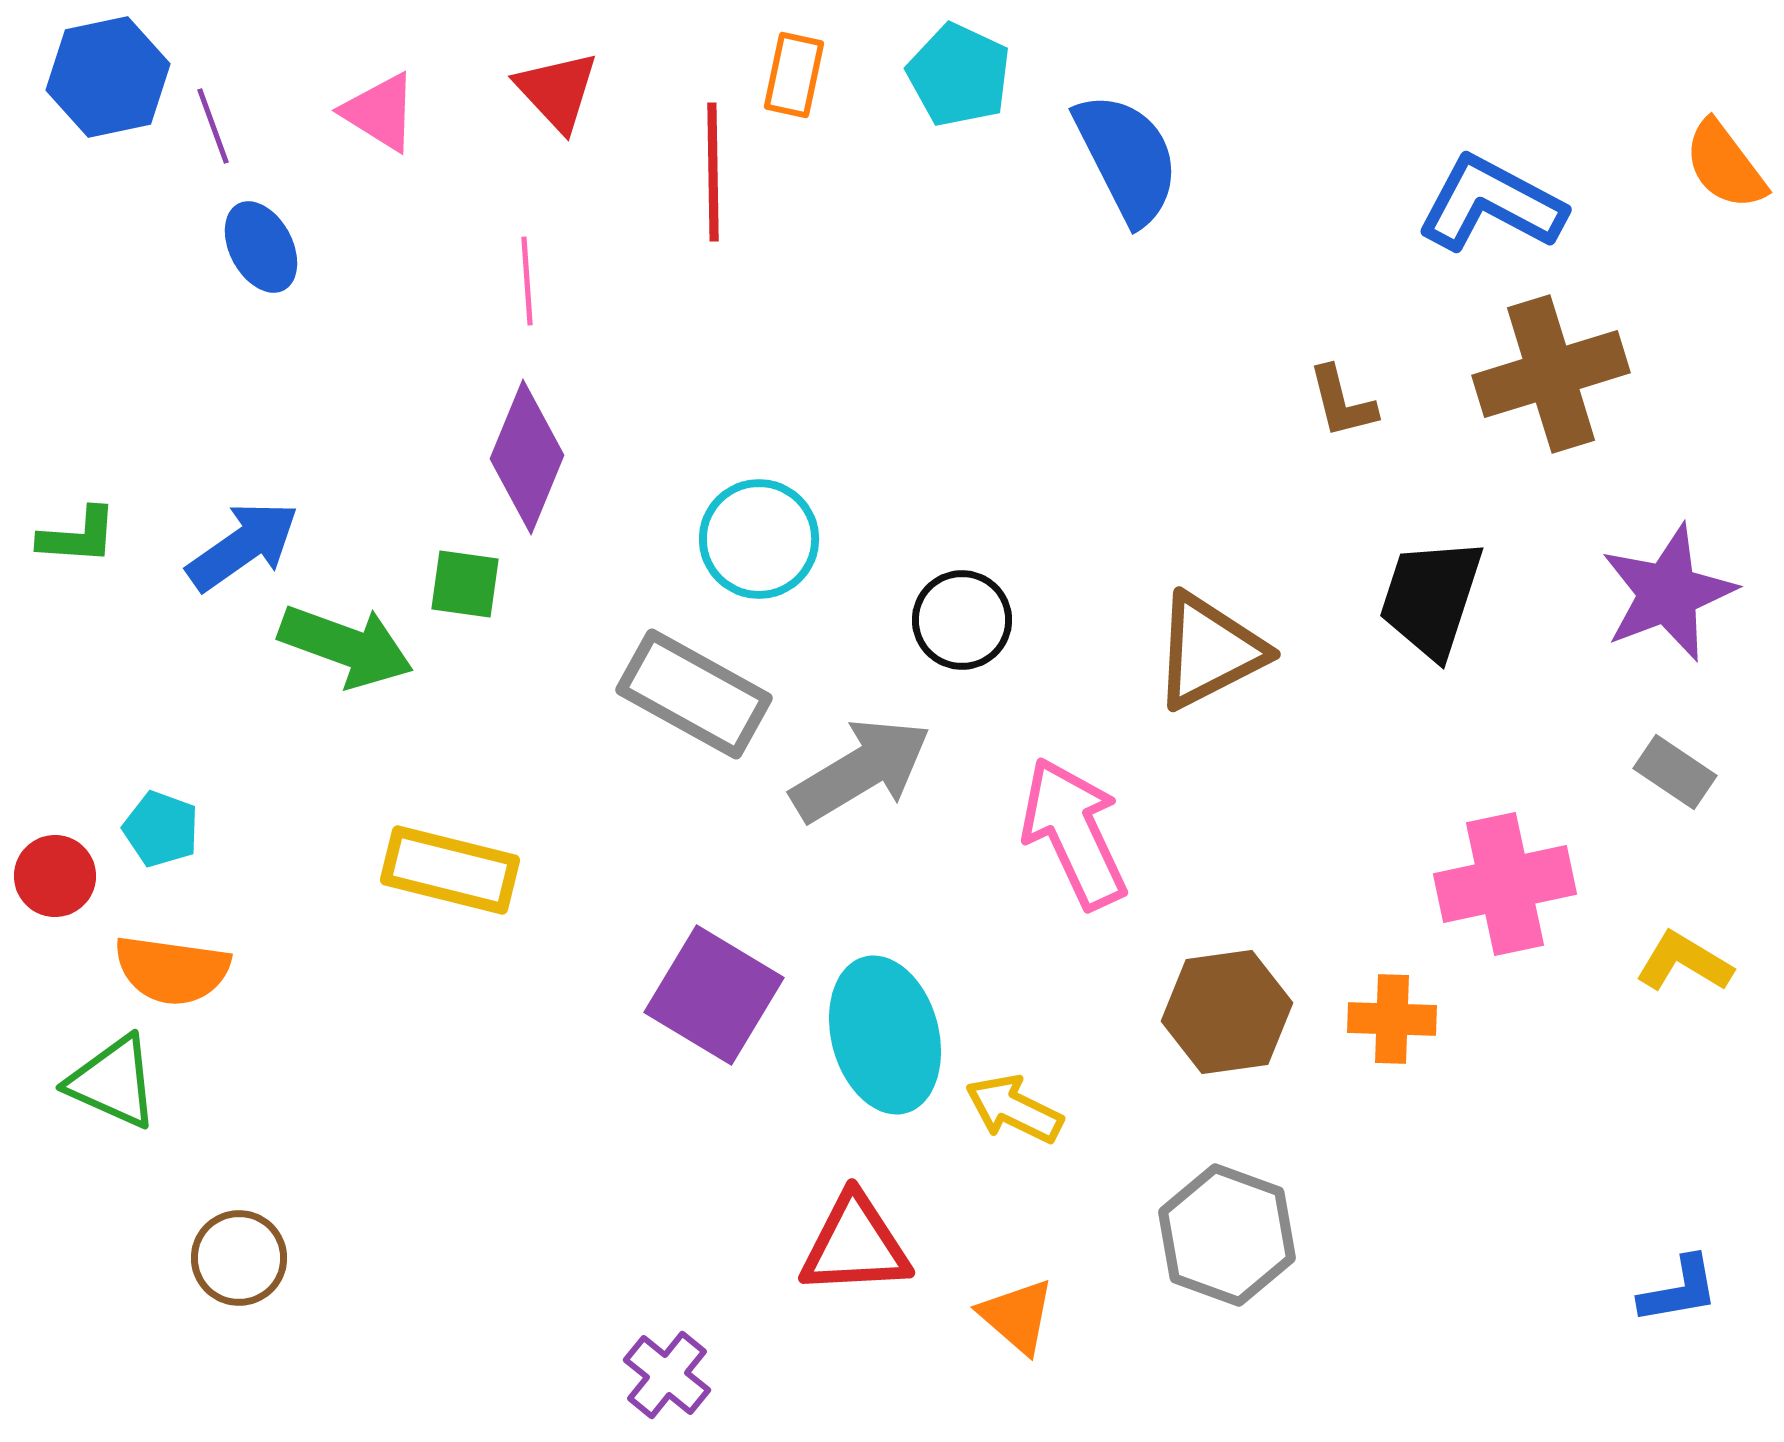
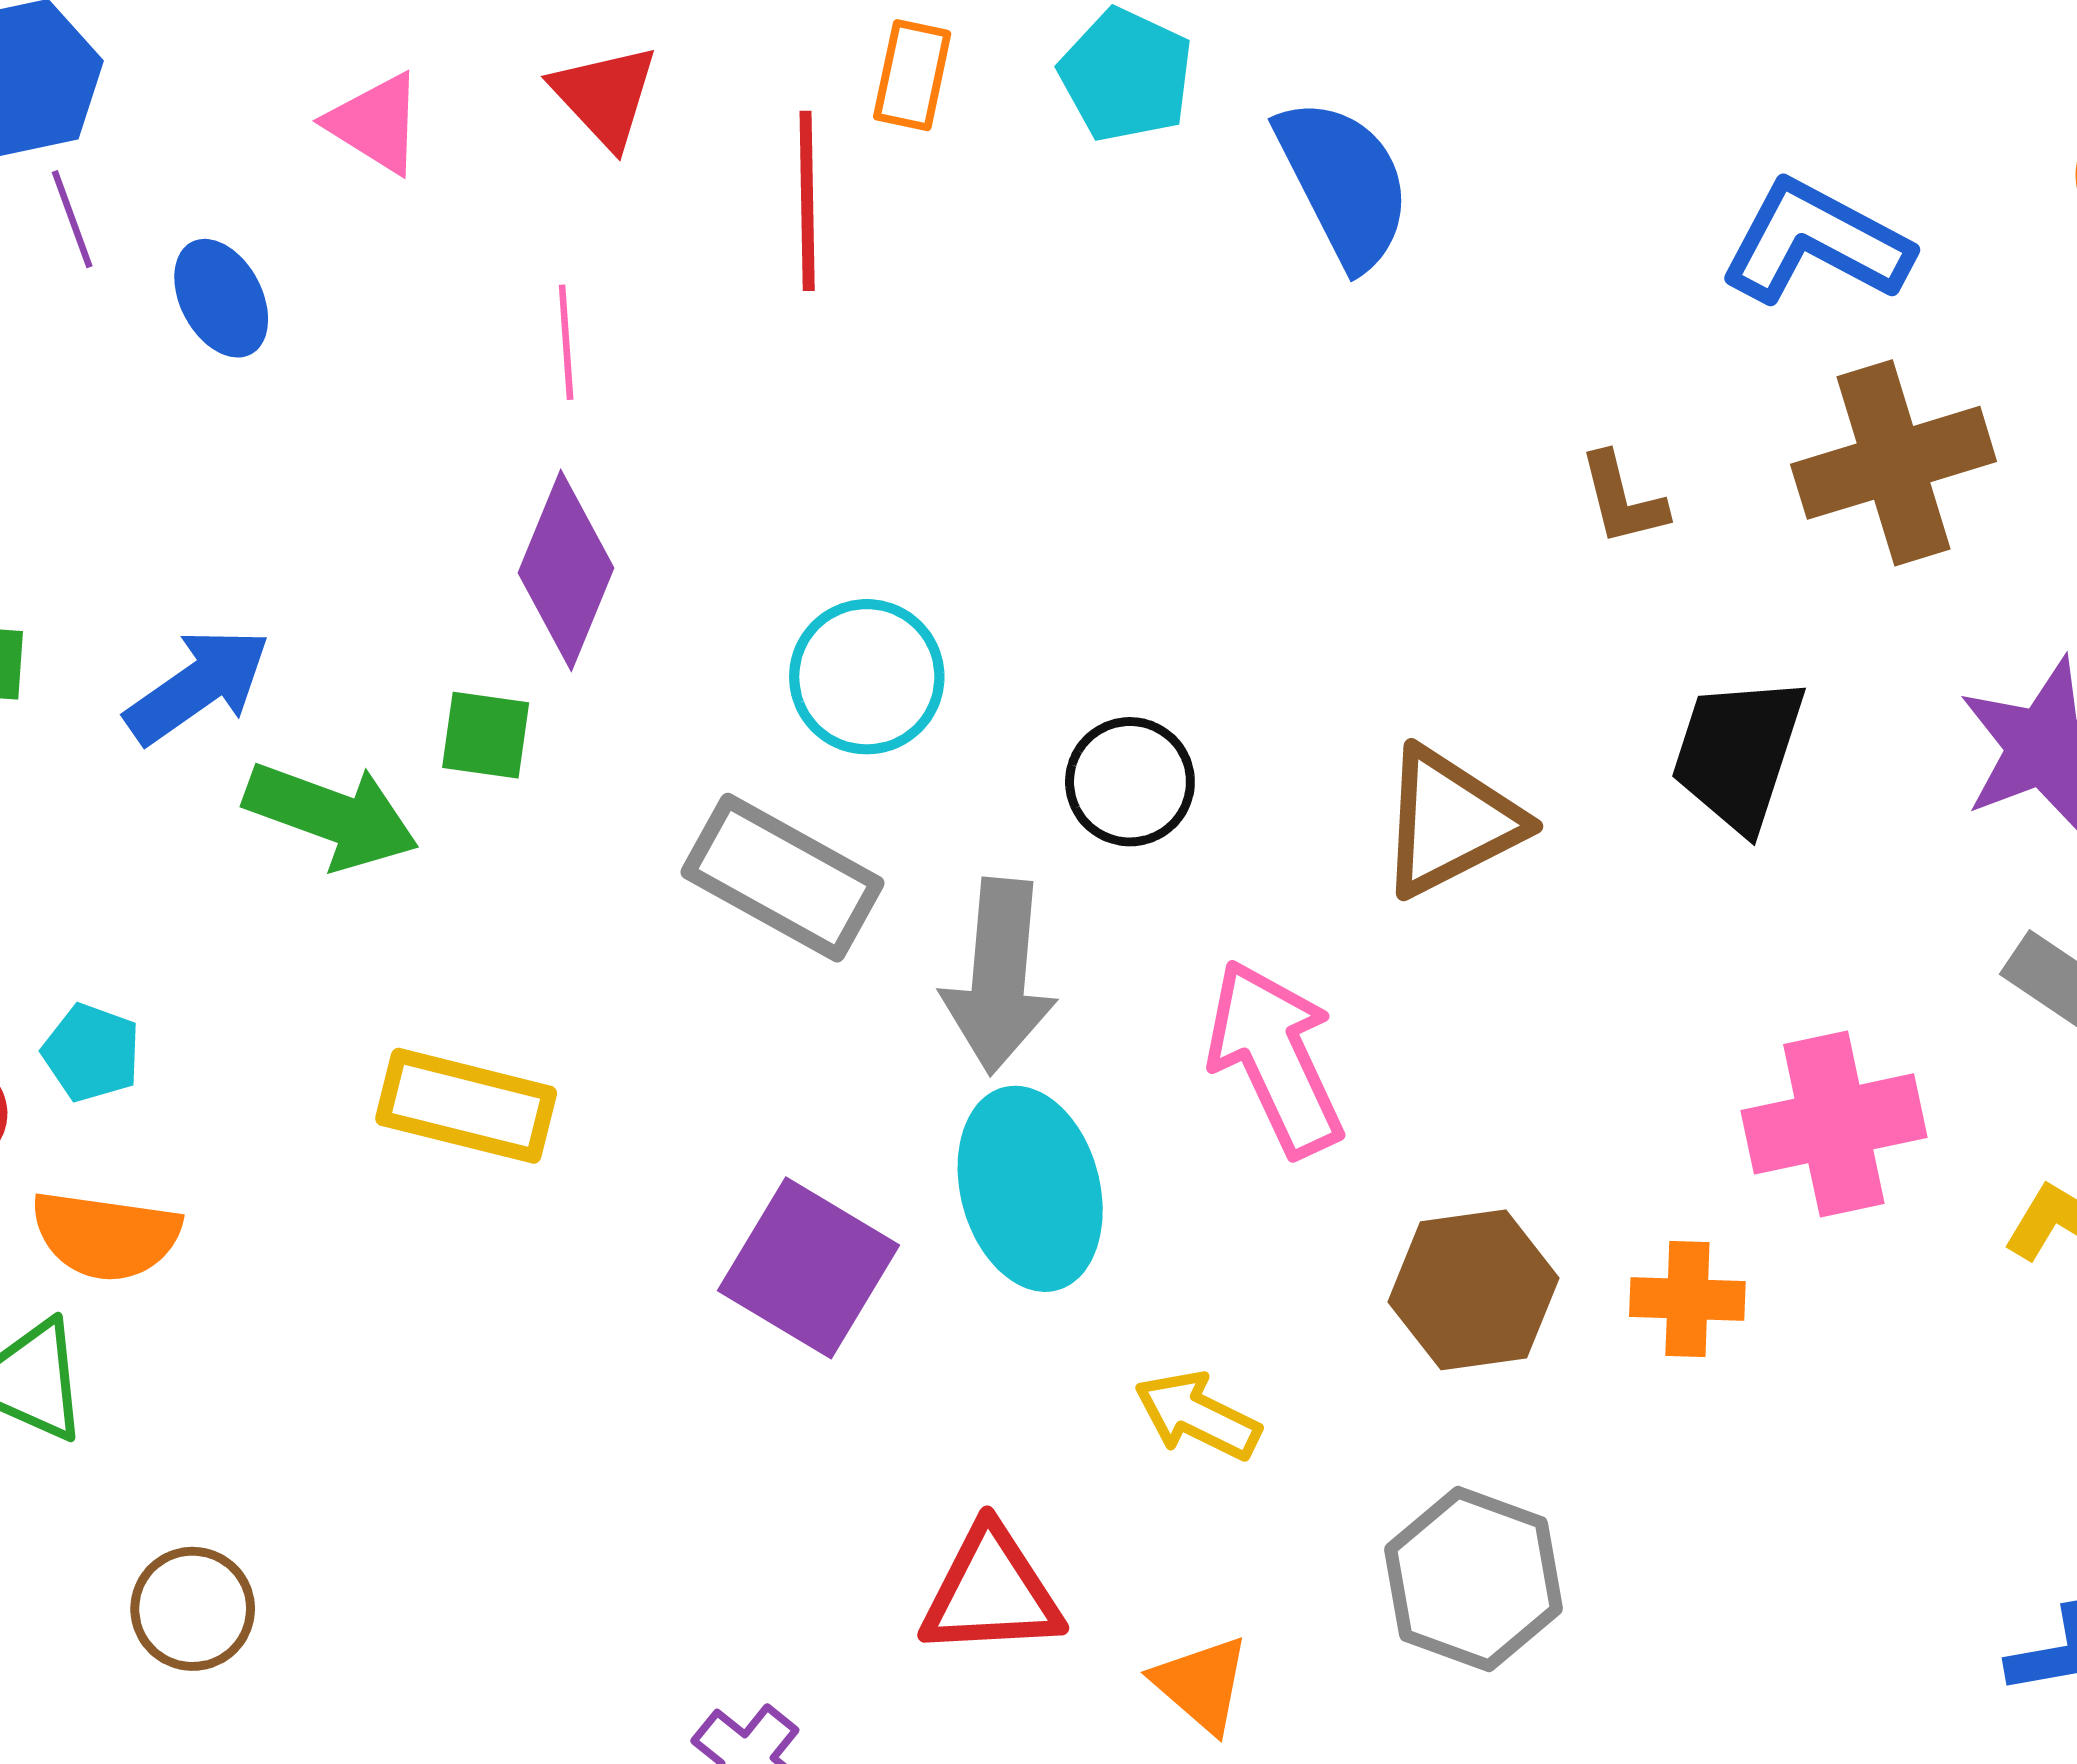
purple line: (213, 126) -> (72, 219), moved
gray arrow: (861, 770) -> (999, 976), turned 126
cyan ellipse: (885, 1035) -> (1030, 1189), moved

